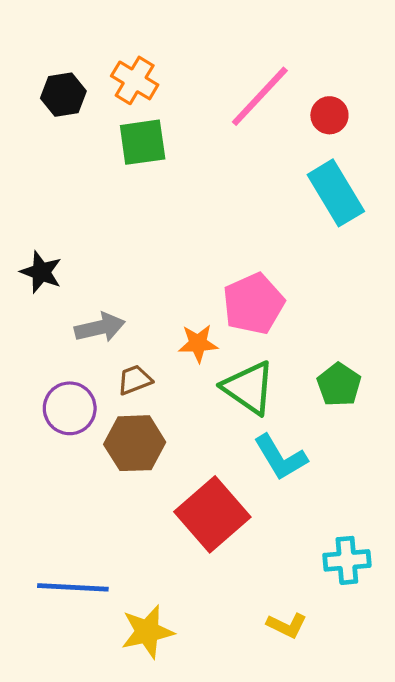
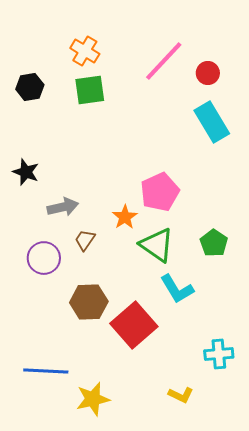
black hexagon: (63, 95) -> (30, 87), moved
orange star: (198, 343) -> (125, 217), turned -30
brown trapezoid: (135, 380) -> (85, 240), turned -35
brown hexagon: (135, 443) -> (89, 302), moved

